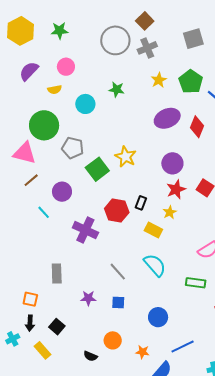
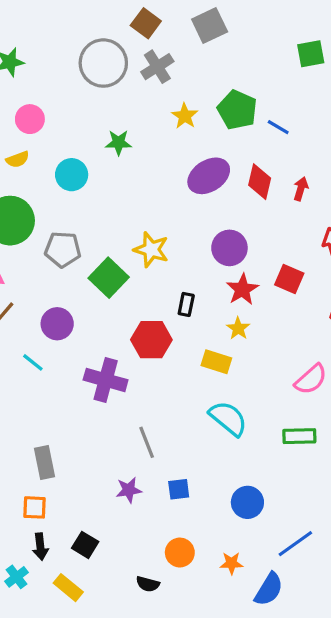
gray square: (193, 39) -> (210, 25), moved
black rectangle: (141, 203) -> (186, 304), moved
gray line: (118, 272) -> (147, 442), moved, turned 30
gray rectangle: (57, 274) -> (44, 463), moved

